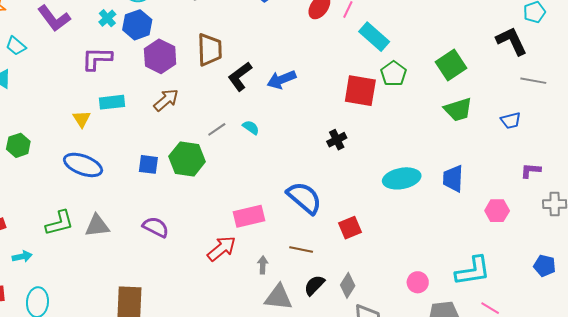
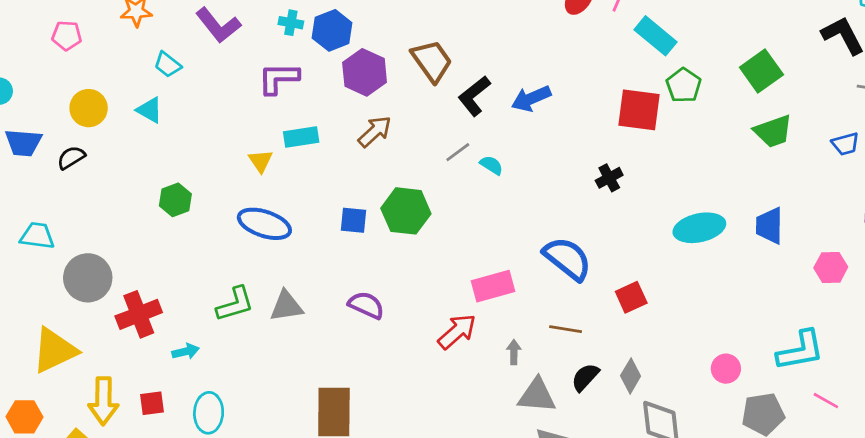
cyan cross: (107, 18) -> (291, 23), turned -36
brown trapezoid: (210, 50) -> (432, 61), turned -32
gray line: (217, 129) -> (458, 152), moved

